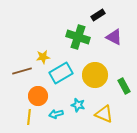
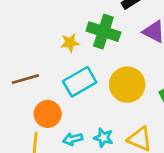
yellow star: (43, 57) -> (70, 43), moved
cyan star: (78, 105) -> (103, 138), moved

